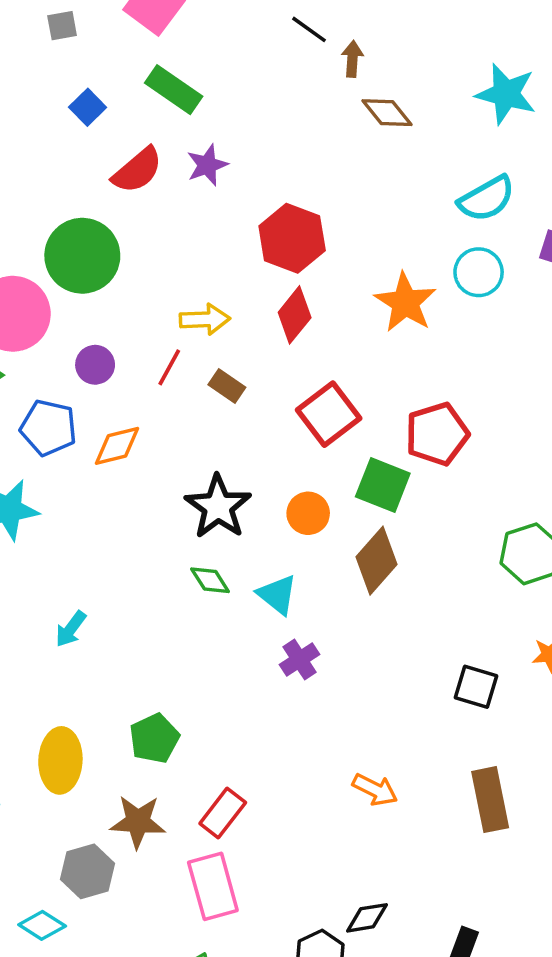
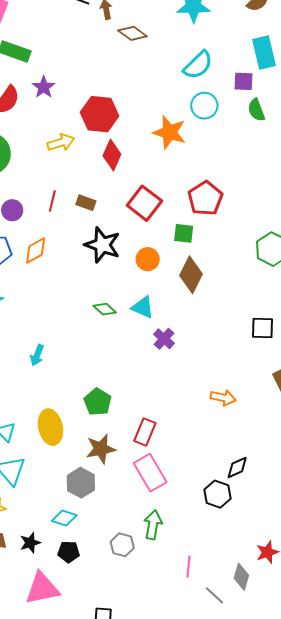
yellow arrow: (205, 319) -> (61, 142), moved
green square: (383, 485) -> (184, 233), size x0.7
black star: (218, 507) -> (102, 245), moved

